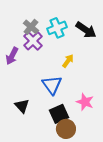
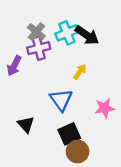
black arrow: (86, 30) -> (87, 35), moved
purple cross: (33, 41) -> (39, 48), turned 30
pink star: (85, 102) -> (105, 108), moved, turned -30

